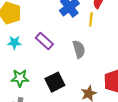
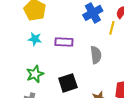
purple rectangle: (44, 41) -> (64, 42), turned -48
green star: (20, 78) -> (35, 74), turned -30

